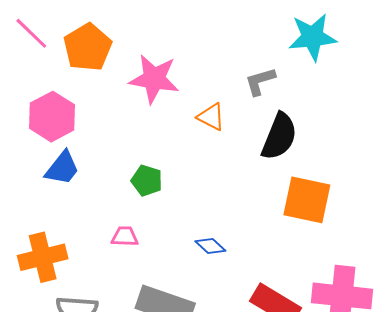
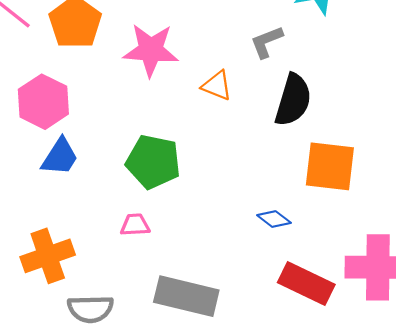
green pentagon: (147, 181) -> (153, 162), size x1.6
blue diamond: (210, 246) -> (274, 219), moved

